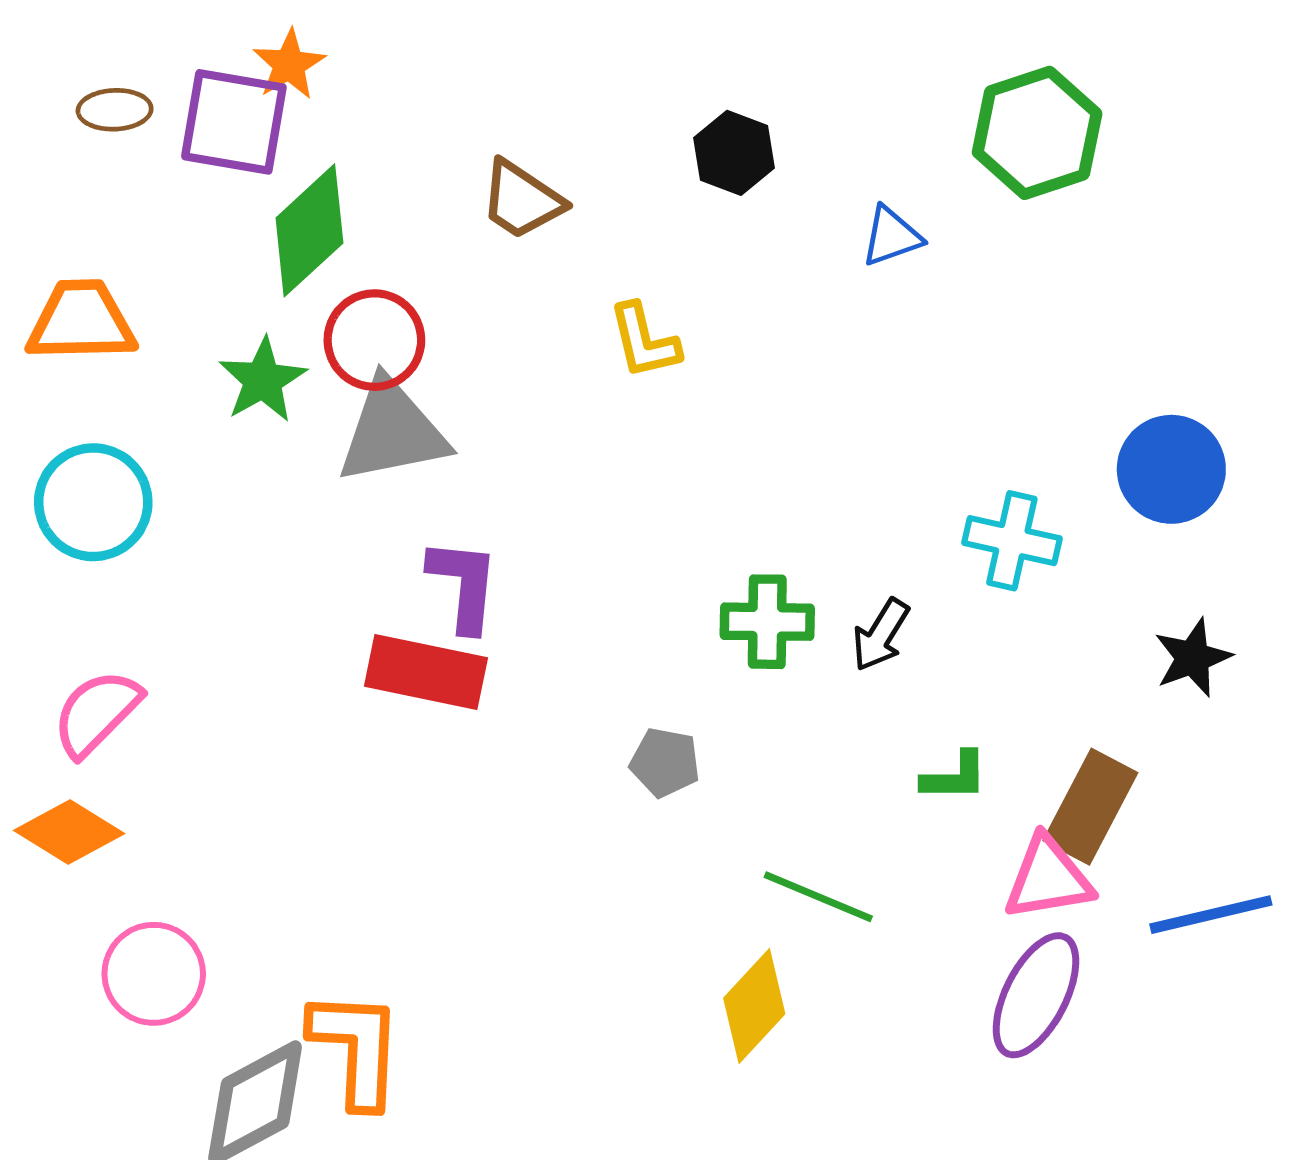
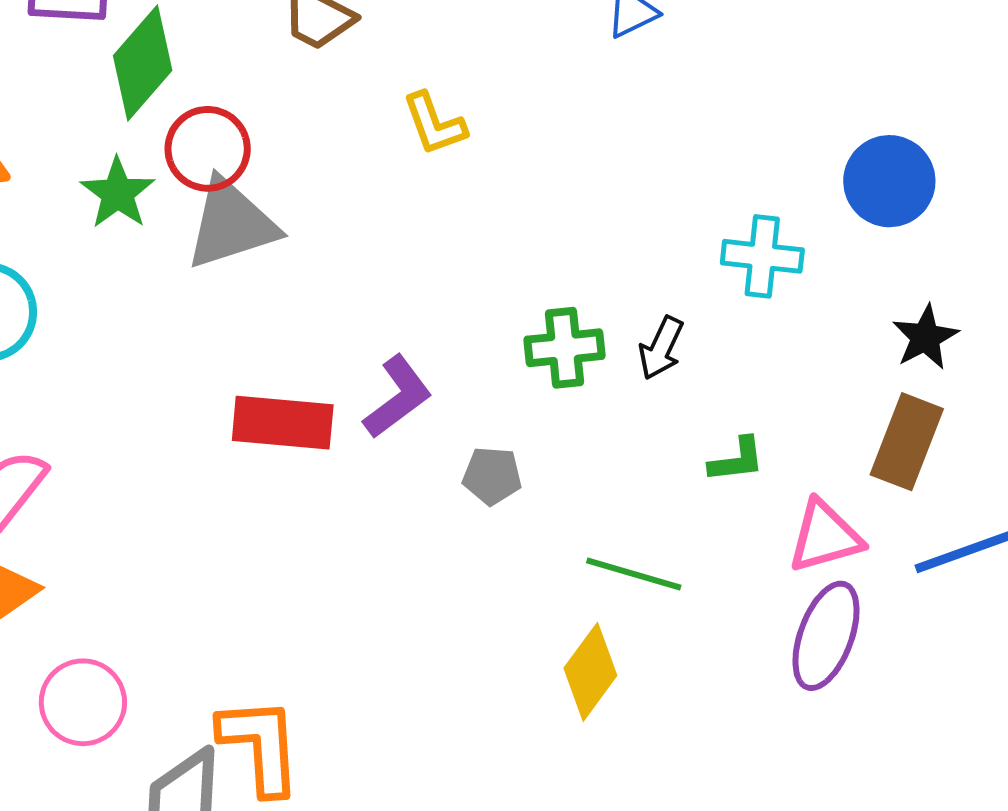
purple L-shape: (464, 585) -> (398, 397), moved, turned 54
brown rectangle: (1090, 807) -> (907, 442), moved

